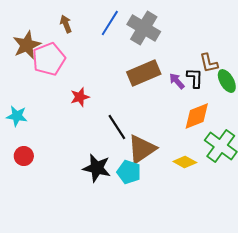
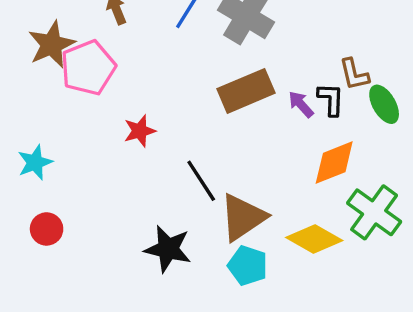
cyan star: (17, 116) -> (35, 162), turned -30
yellow diamond: (185, 162) -> (314, 239), size x1.4
cyan pentagon: (129, 172) -> (248, 266), moved

